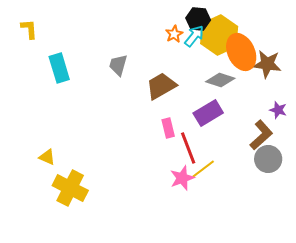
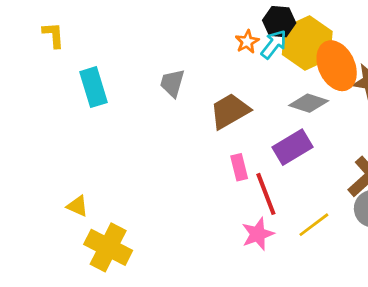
yellow line: (203, 169) -> (314, 225), moved

